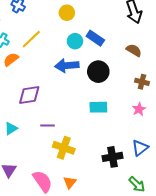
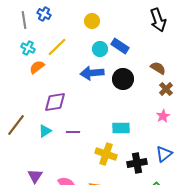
brown semicircle: (134, 50) -> (158, 68), moved
brown cross: (142, 82) -> (166, 89), turned 32
cyan rectangle: (98, 107) -> (121, 128), moved
cyan triangle: (11, 128) -> (45, 131), moved
yellow cross: (64, 148) -> (106, 154), moved

